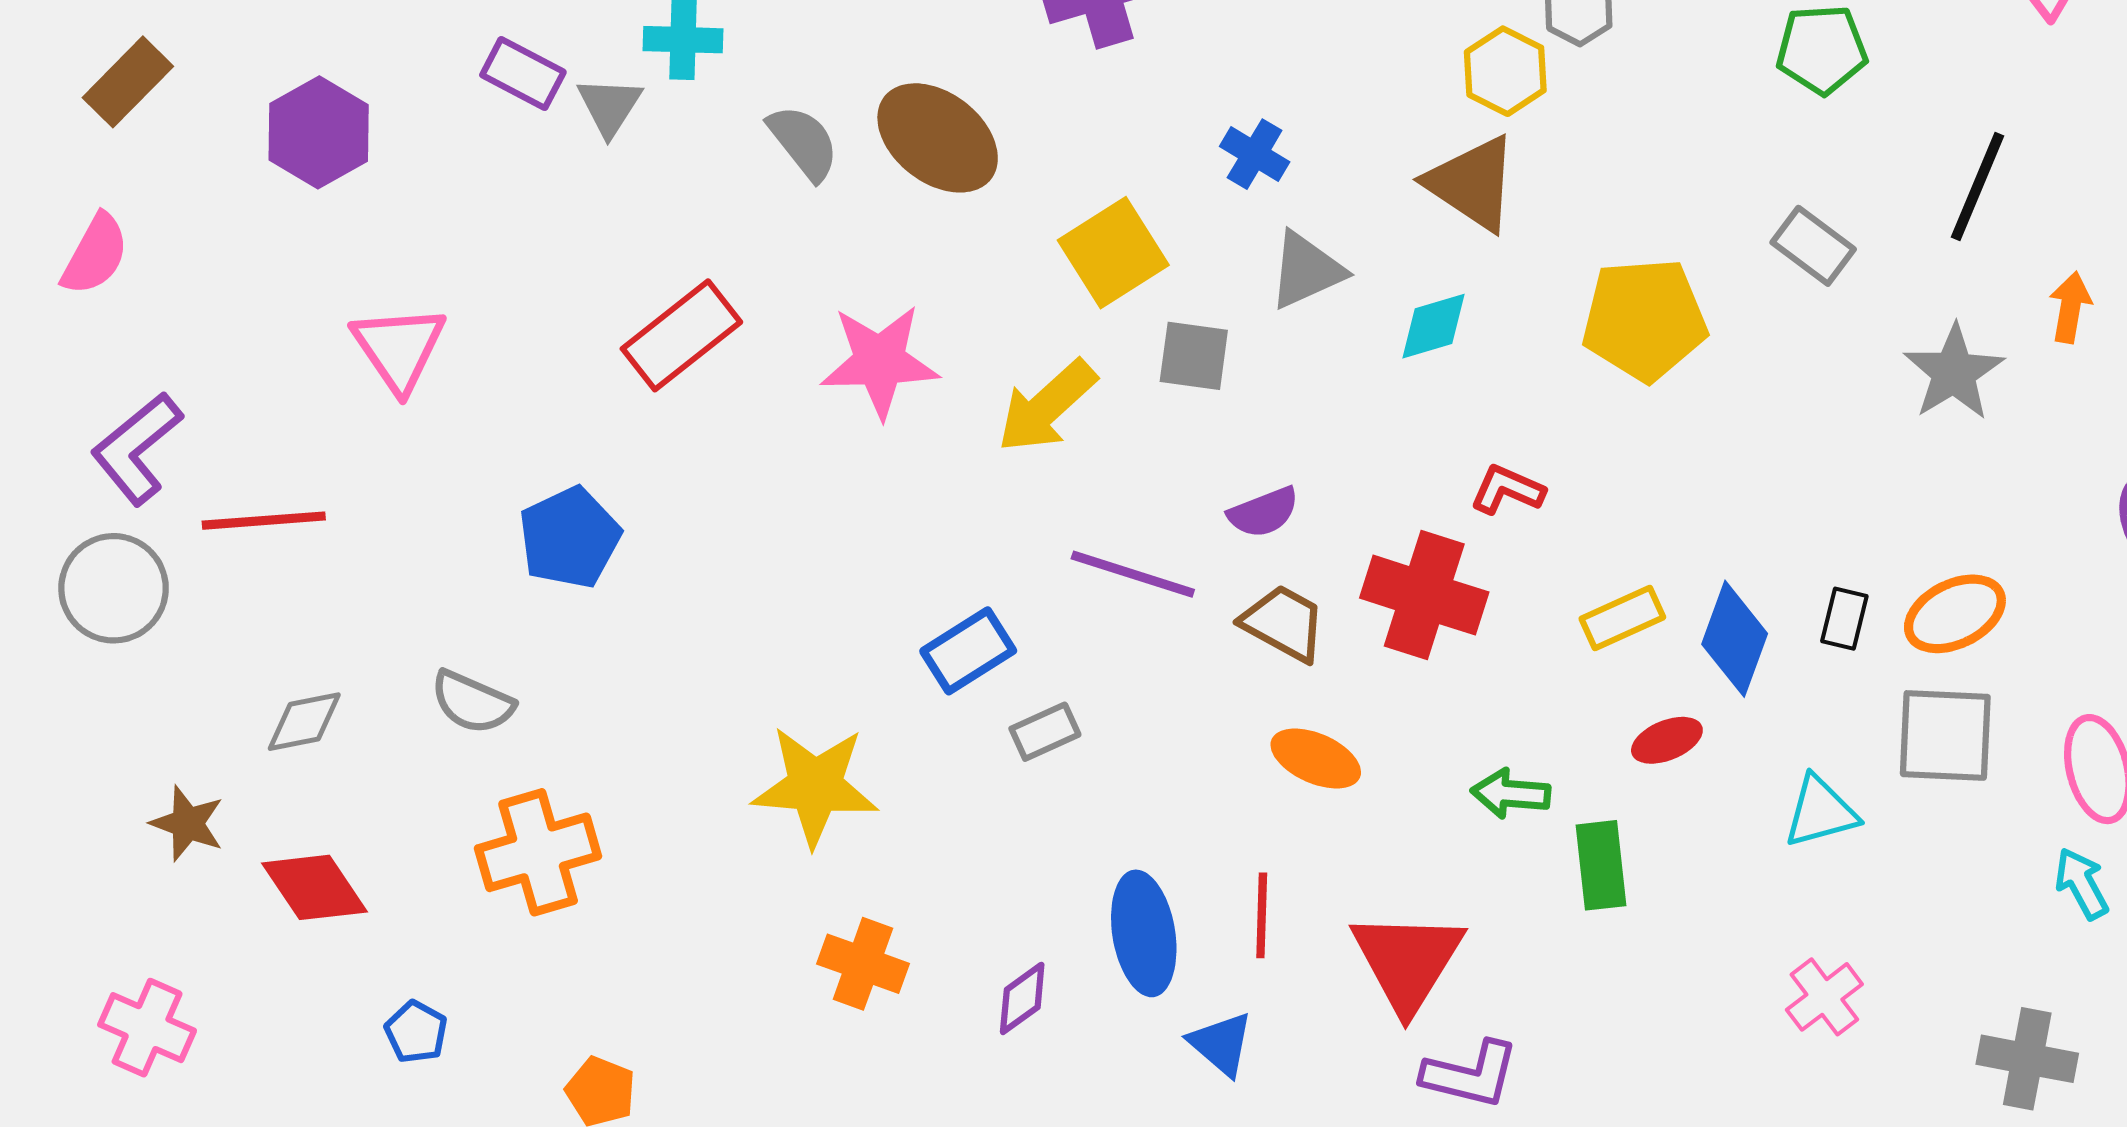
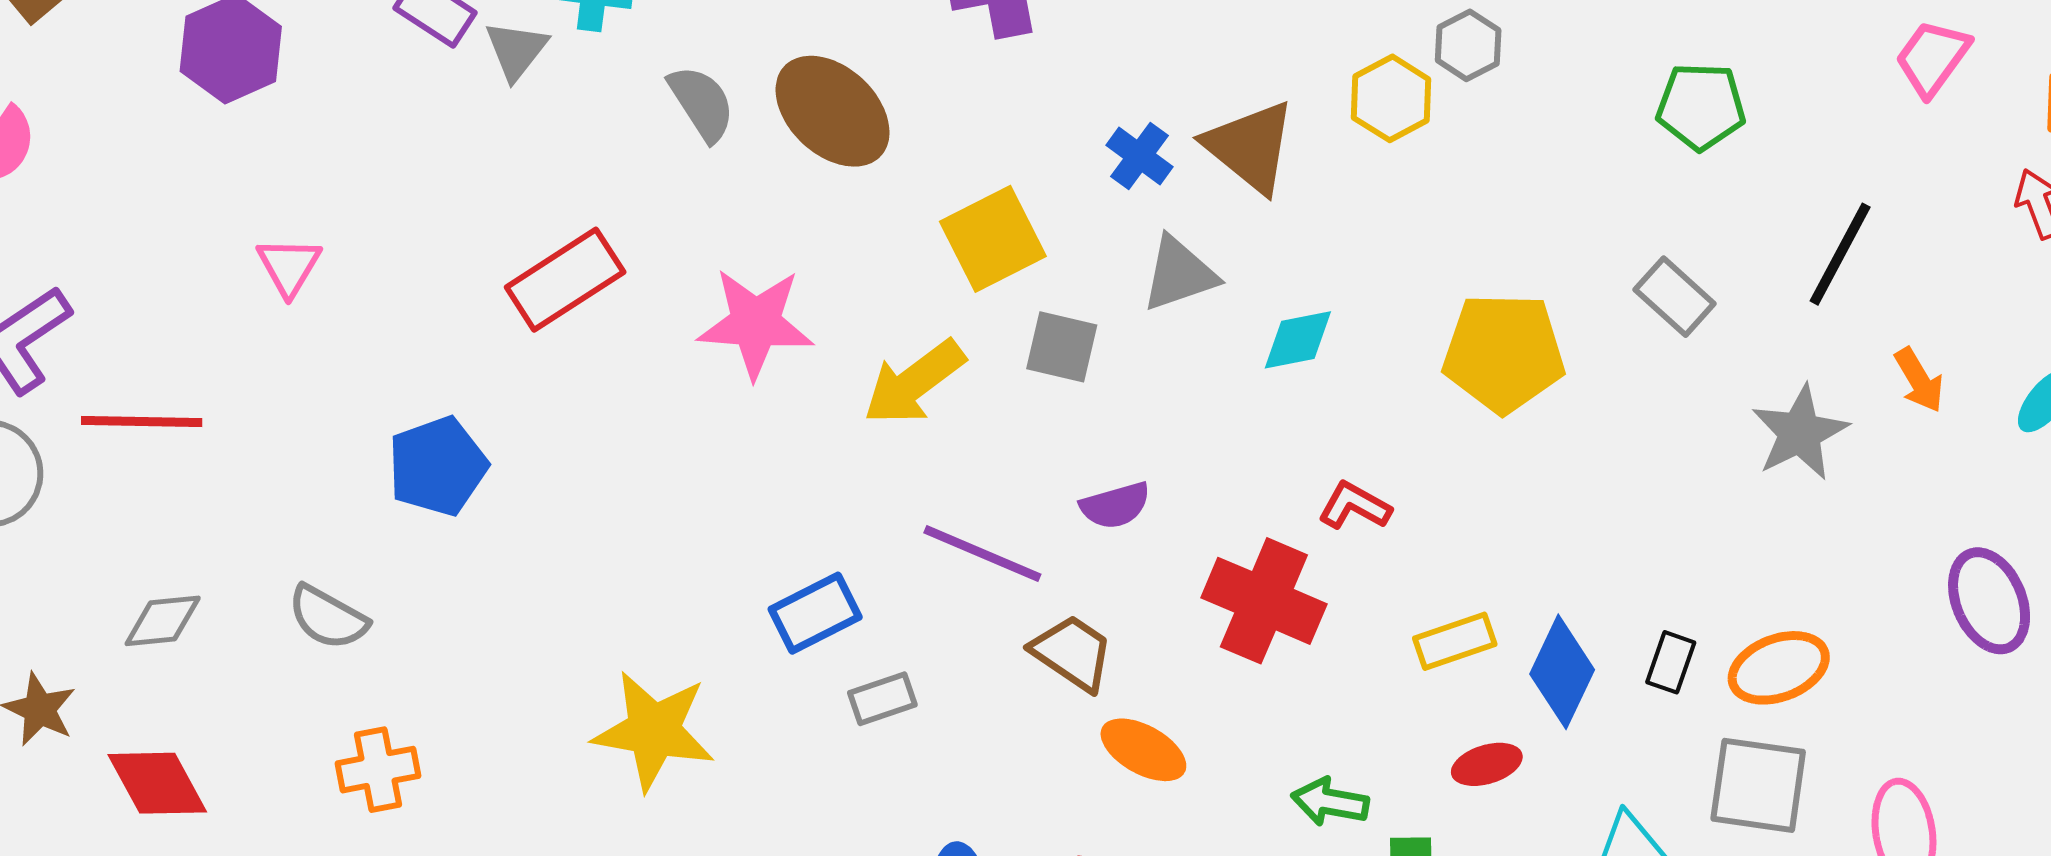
brown triangle: (1472, 183) -> (1250, 147), moved
orange arrow: (2070, 307) -> (1919, 380), turned 134
pink triangle: (399, 348) -> (289, 266), size x0.7
brown trapezoid: (1284, 623) -> (1072, 653), moved
orange cross: (538, 852) -> (378, 770), size x0.7

